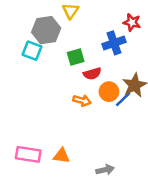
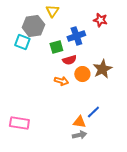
blue cross: (114, 43) -> (76, 36), moved
blue line: (123, 99) -> (93, 112), moved
orange triangle: (61, 156) -> (79, 122), moved

